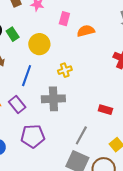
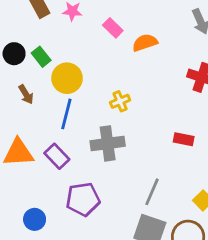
pink rectangle: (64, 19) -> (113, 28), turned -56
yellow circle: (39, 44) -> (67, 78), moved
red rectangle: (105, 110) -> (184, 139), moved

